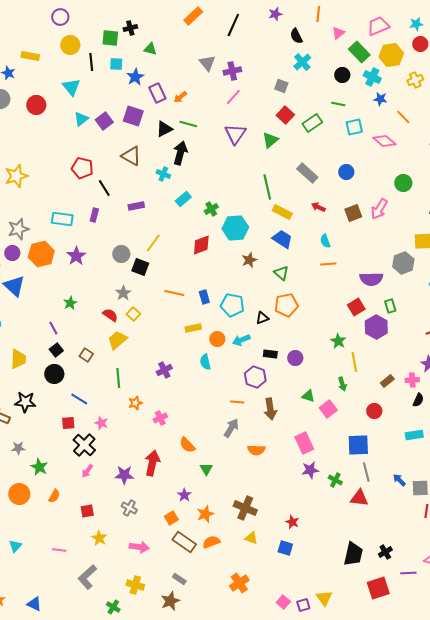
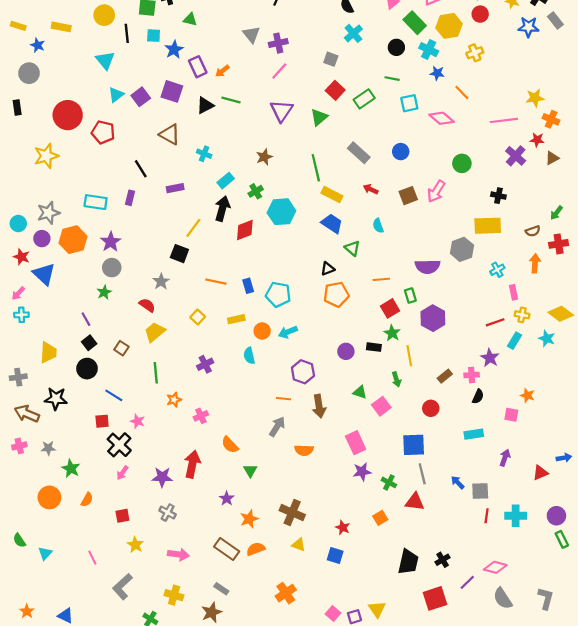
red circle: (36, 105) -> (68, 115), moved, size x1.4
black arrow: (180, 153) -> (222, 209), moved
red pentagon: (82, 168) -> (103, 132), moved
gray circle: (121, 254) -> (112, 268), moved
brown star: (249, 260) -> (264, 157), moved
orange line: (328, 264) -> (381, 279), moved
green triangle: (281, 273) -> (352, 248), moved
green rectangle: (390, 306) -> (410, 296), moved
red square: (356, 307) -> (390, 308), moved
yellow square: (133, 314) -> (198, 317), moved
black triangle: (262, 318) -> (328, 269), moved
black rectangle: (270, 354) -> (374, 347), moved
orange square: (171, 518) -> (380, 518), moved
pink line: (59, 550) -> (92, 558), turned 56
purple line: (408, 573) -> (467, 582), turned -42

